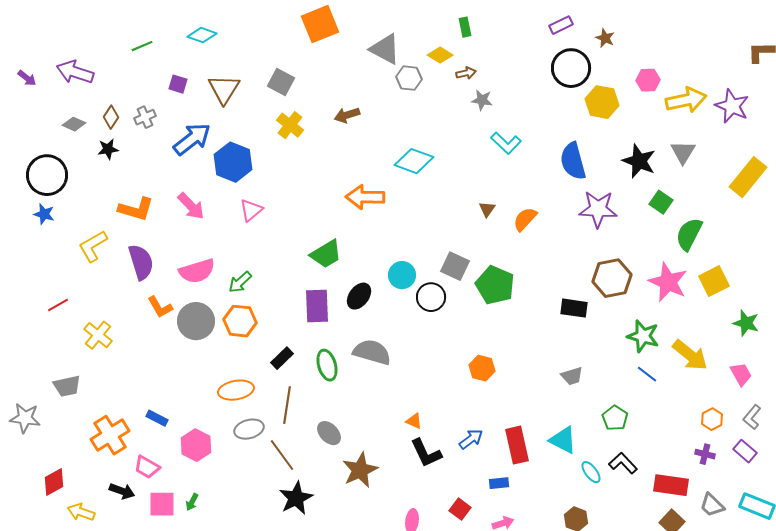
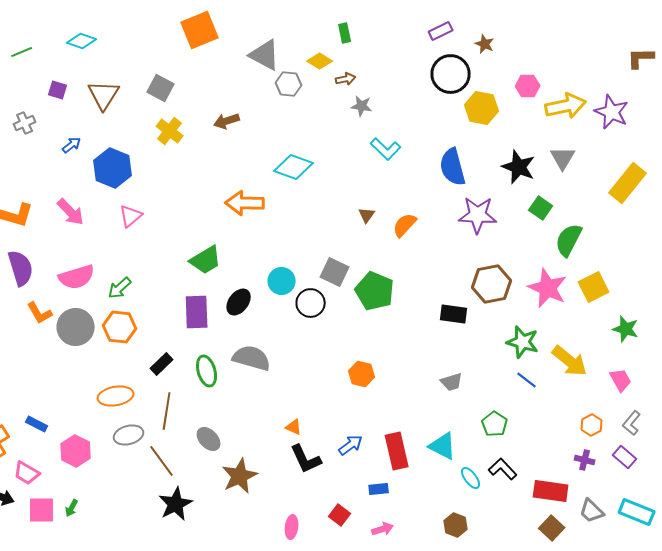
blue arrow: (192, 139) -> (72, 145), size x0.5

